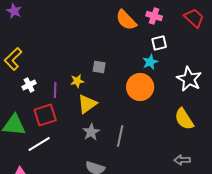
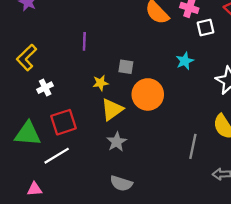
white square: (159, 43) -> (206, 27), moved
orange circle: (140, 87) -> (148, 94), moved
purple line: (55, 90) -> (84, 41), moved
gray line: (120, 136) -> (193, 146), moved

